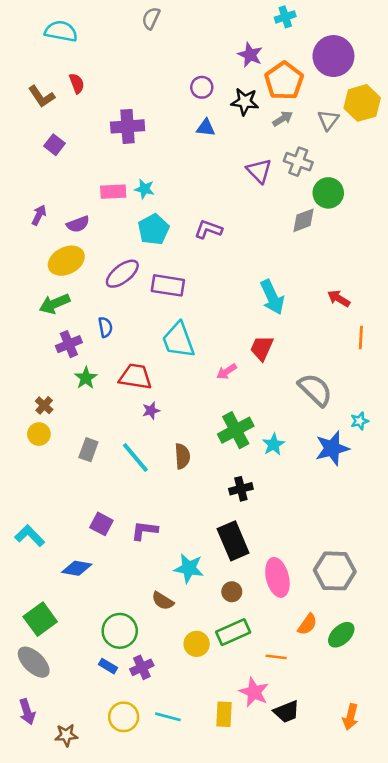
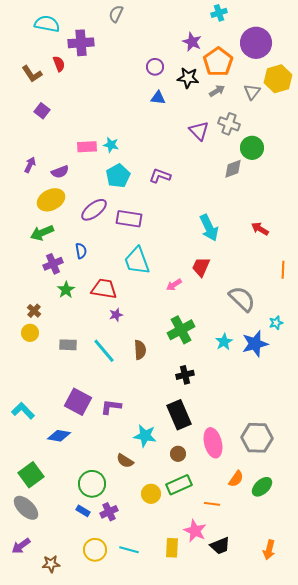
purple cross: (128, 126) -> (81, 43), moved
orange line: (361, 338) -> (283, 270), moved
cyan star: (274, 444) -> (224, 342), moved
gray rectangle: (88, 450) -> (68, 345), turned 72
purple square: (101, 524) -> (78, 402), size x1.5
purple arrow: (27, 712) -> (21, 546), turned 72

